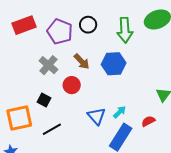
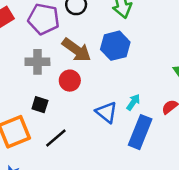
brown arrow: (82, 61) -> (76, 50), size x1.4
gray cross: (48, 65) -> (37, 62), turned -30

